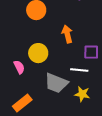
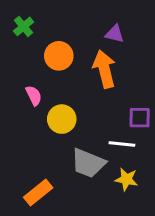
orange arrow: (67, 34) -> (104, 69), moved, size x1.4
pink semicircle: (19, 67) -> (34, 96), moved

